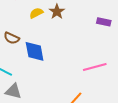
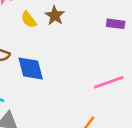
yellow semicircle: (36, 13) -> (29, 20), turned -96

